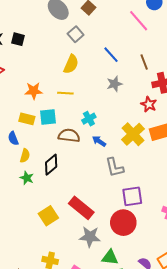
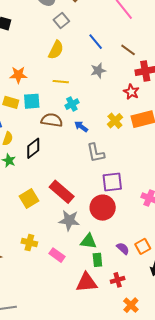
brown line: (144, 62) -> (128, 50), turned -35
yellow line: (65, 93) -> (61, 82), moved
yellow cross: (133, 134) -> (115, 121), size x0.7

